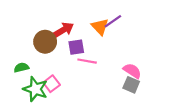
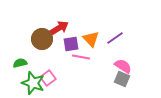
purple line: (113, 21) -> (115, 38), moved
orange triangle: (100, 27) -> (91, 39), moved

